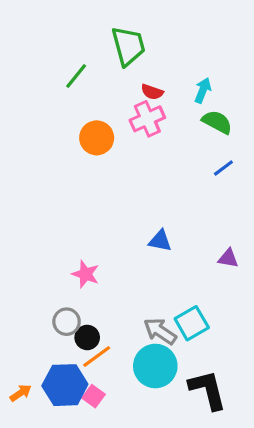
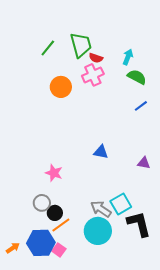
green trapezoid: (128, 46) -> (81, 45), moved
black L-shape: (208, 390) -> (139, 224), moved

